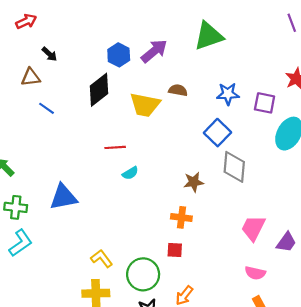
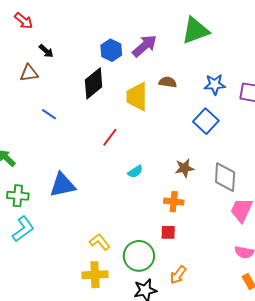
red arrow: (26, 21) -> (24, 21), turned 66
yellow trapezoid: (145, 105) -> (137, 97), turned 80
blue line: (46, 108) -> (49, 114), moved
red line: (115, 147) -> (110, 137), turned -48
gray diamond: (234, 167) -> (225, 177), moved
cyan semicircle: (130, 173) -> (135, 172), moved

